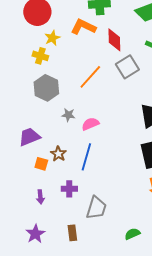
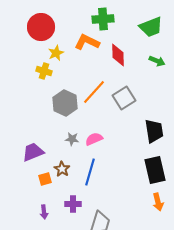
gray square: (127, 67) -> (124, 98), moved
gray hexagon: (46, 88) -> (65, 103), moved
gray star: (68, 115) -> (72, 139), moved
orange square: (41, 164) -> (45, 179), turned -32

